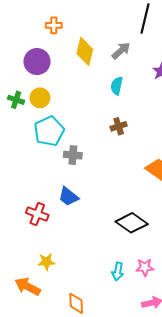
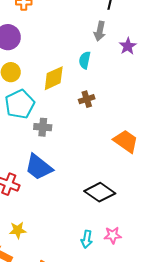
yellow diamond: (85, 51) -> (54, 78), moved, turned 52
gray arrow: (121, 51) -> (100, 31), moved, turned 144
blue trapezoid: (68, 197) -> (39, 167), size x1.4

